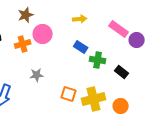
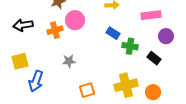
pink rectangle: (119, 29) -> (151, 15), turned -42
purple circle: (137, 40) -> (166, 36), moved
orange square: (69, 94) -> (87, 90), moved, turned -35

